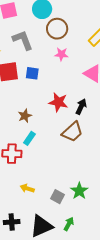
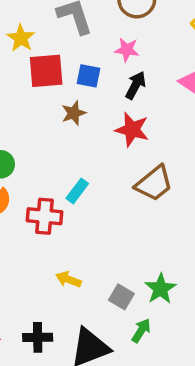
pink star: (61, 54) -> (127, 50), moved
black arrow: (81, 107) -> (136, 85), moved
brown star: (25, 116) -> (74, 113), moved
green arrow: (69, 224) -> (141, 331), moved

